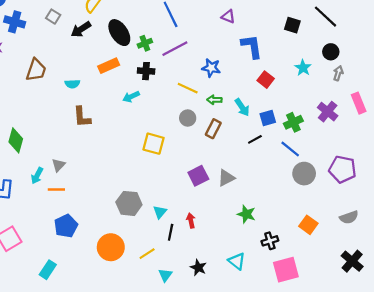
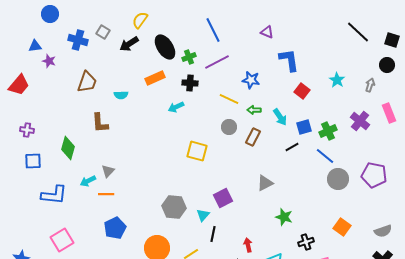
blue cross: (15, 22) -> (78, 40), moved
black square: (292, 25) -> (392, 40), moved
black circle: (331, 52) -> (387, 65), moved
brown L-shape: (82, 117) -> (100, 123), moved
cyan arrow: (37, 176) -> (88, 181), turned 35
purple square: (198, 176) -> (223, 198), moved
gray semicircle: (349, 217) -> (383, 231), moved
red arrow: (191, 221) -> (248, 245), moved

